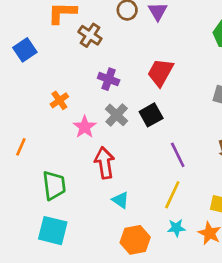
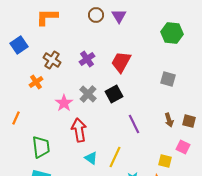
brown cross: (90, 35) -> (52, 60), moved
purple cross: (109, 79) -> (87, 59), moved, turned 35
orange cross: (59, 100) -> (36, 82), moved
yellow line: (172, 195) -> (115, 157), moved

